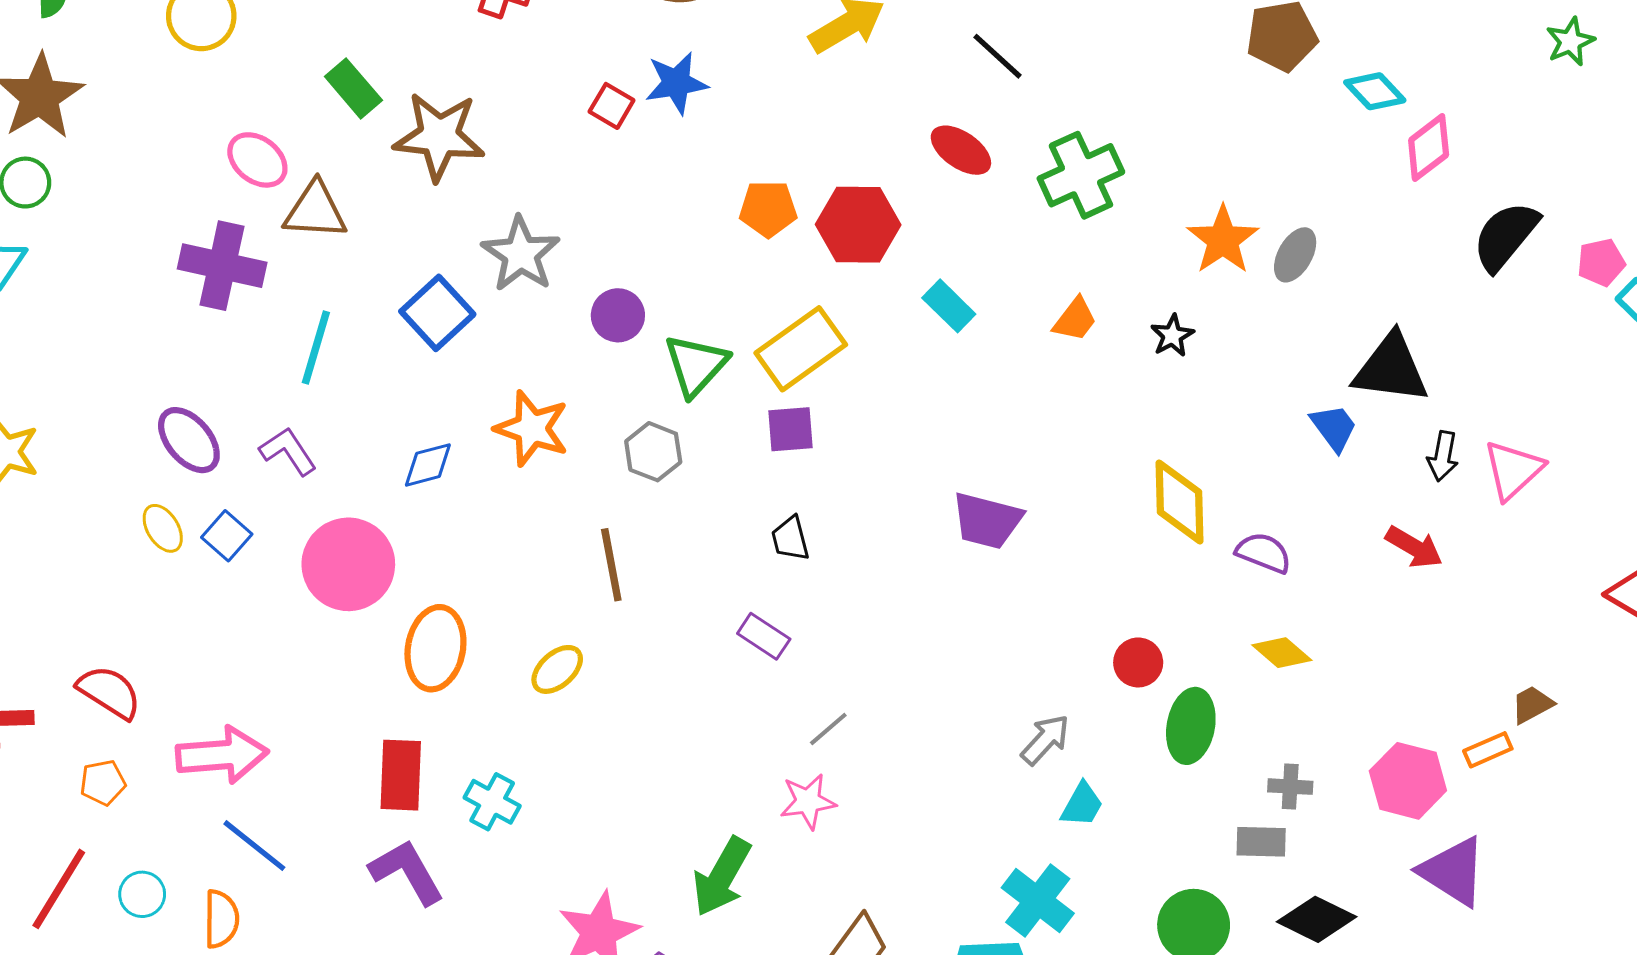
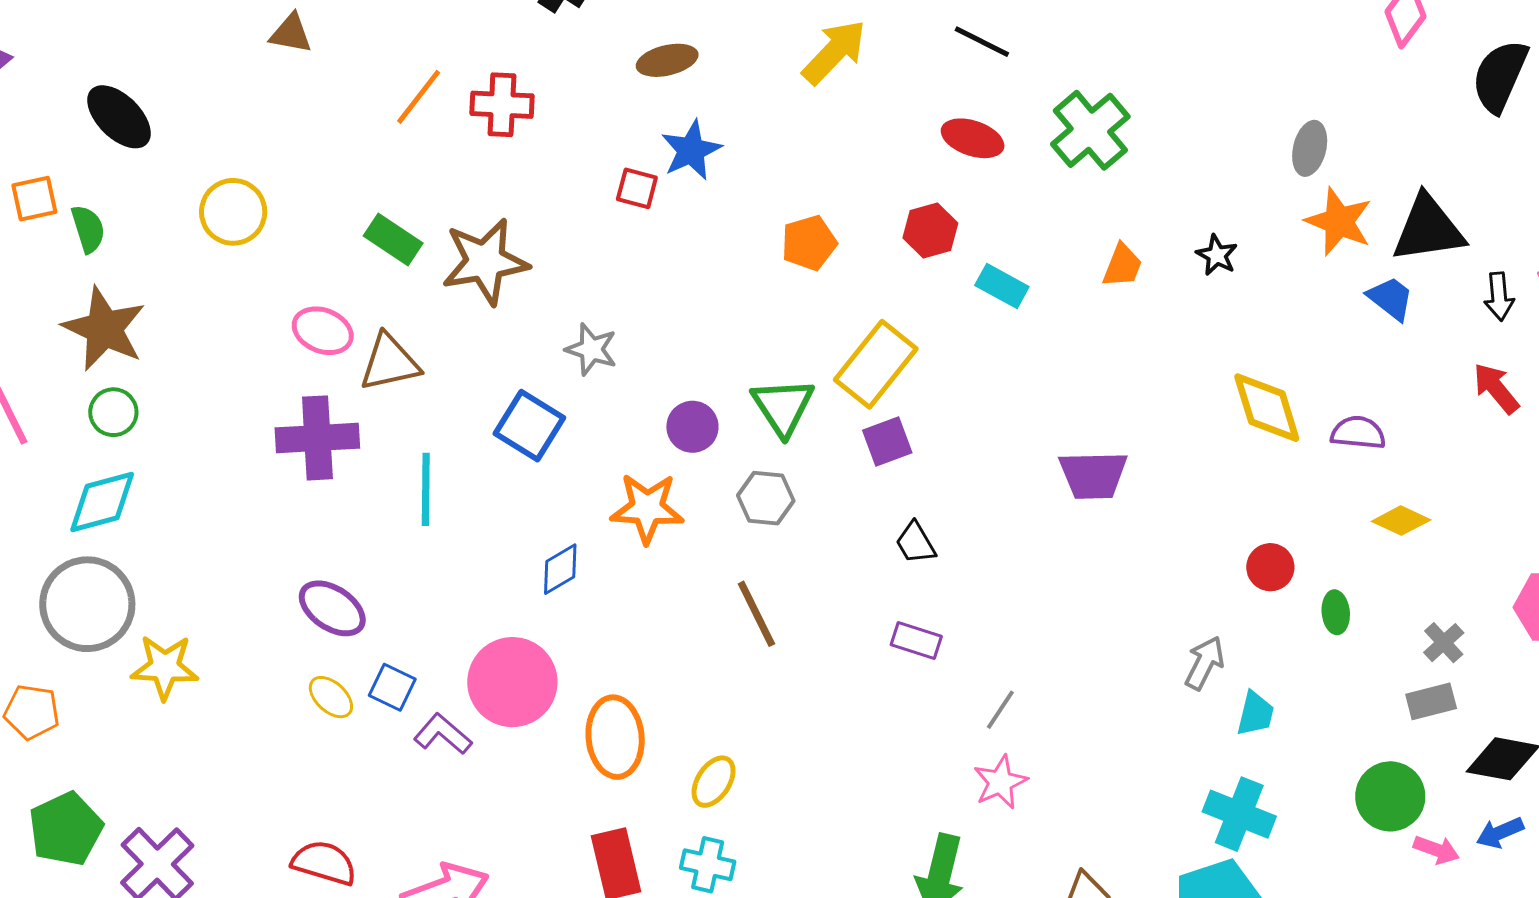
red hexagon: (858, 225) -> (930, 230), moved, size x0.7
orange star: (1223, 240) -> (1339, 222), moved
gray star: (521, 254) -> (591, 349), size x0.7
purple circle: (618, 315) -> (692, 427), moved
purple L-shape: (288, 451) -> (443, 734), moved
red arrow: (1414, 547) -> (1496, 388), turned -144
yellow ellipse: (557, 669) -> (714, 782), moved
green ellipse: (1191, 726) -> (1336, 612), size x0.6
gray cross: (1290, 787) -> (1444, 643), turned -30

